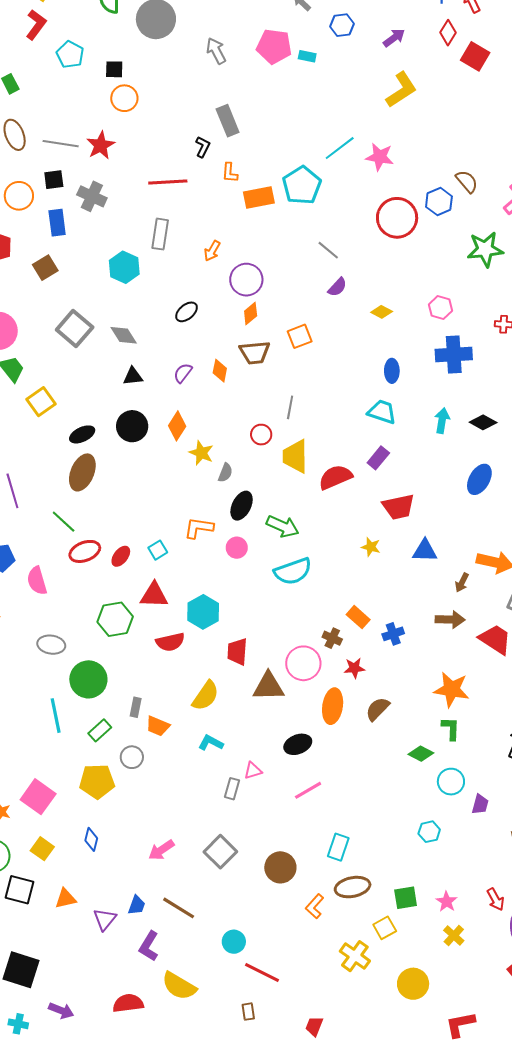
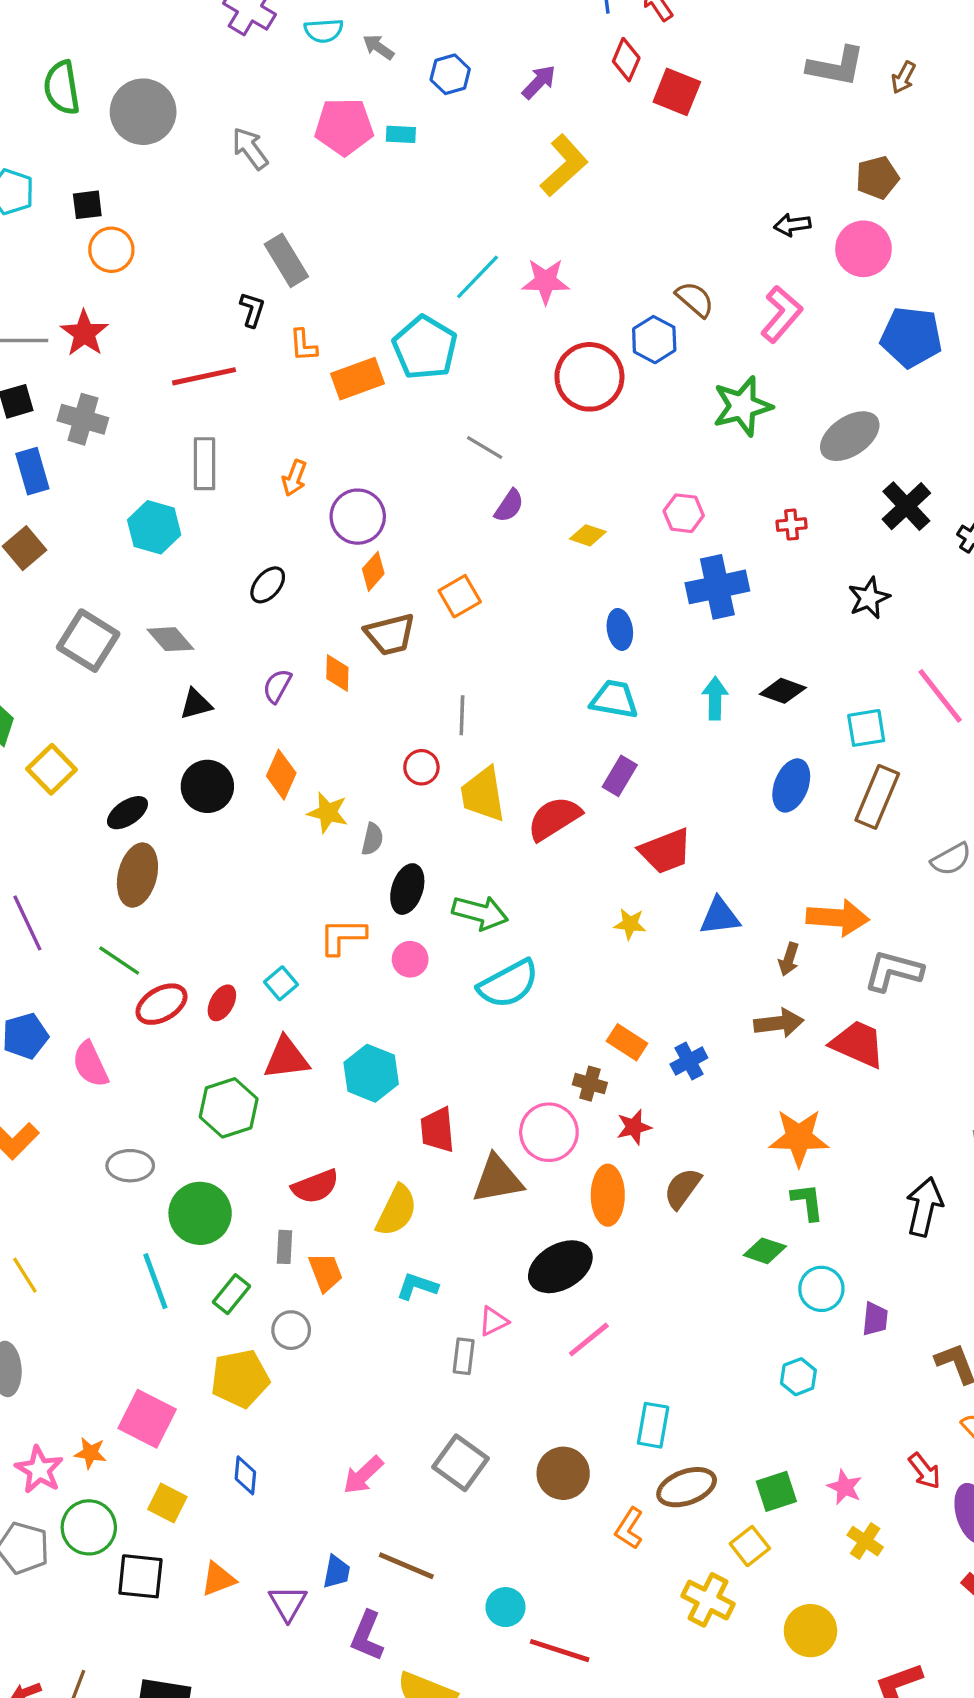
red semicircle: (170, 642) -> (315, 1186), moved
orange trapezoid: (158, 726) -> (326, 1272), turned -125
black ellipse: (298, 744) -> (560, 1267), size x1.4

